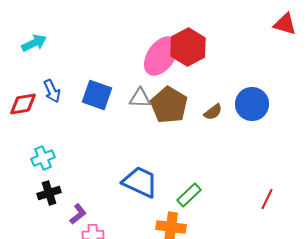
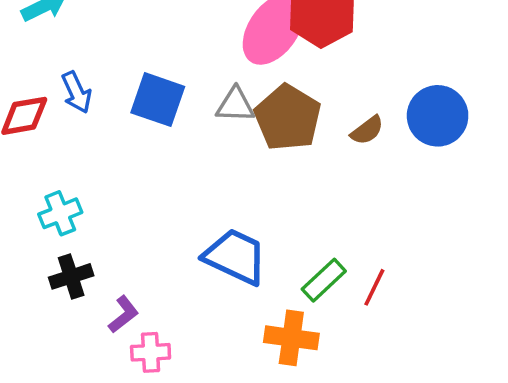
red line: (267, 199) -> (374, 287), moved

